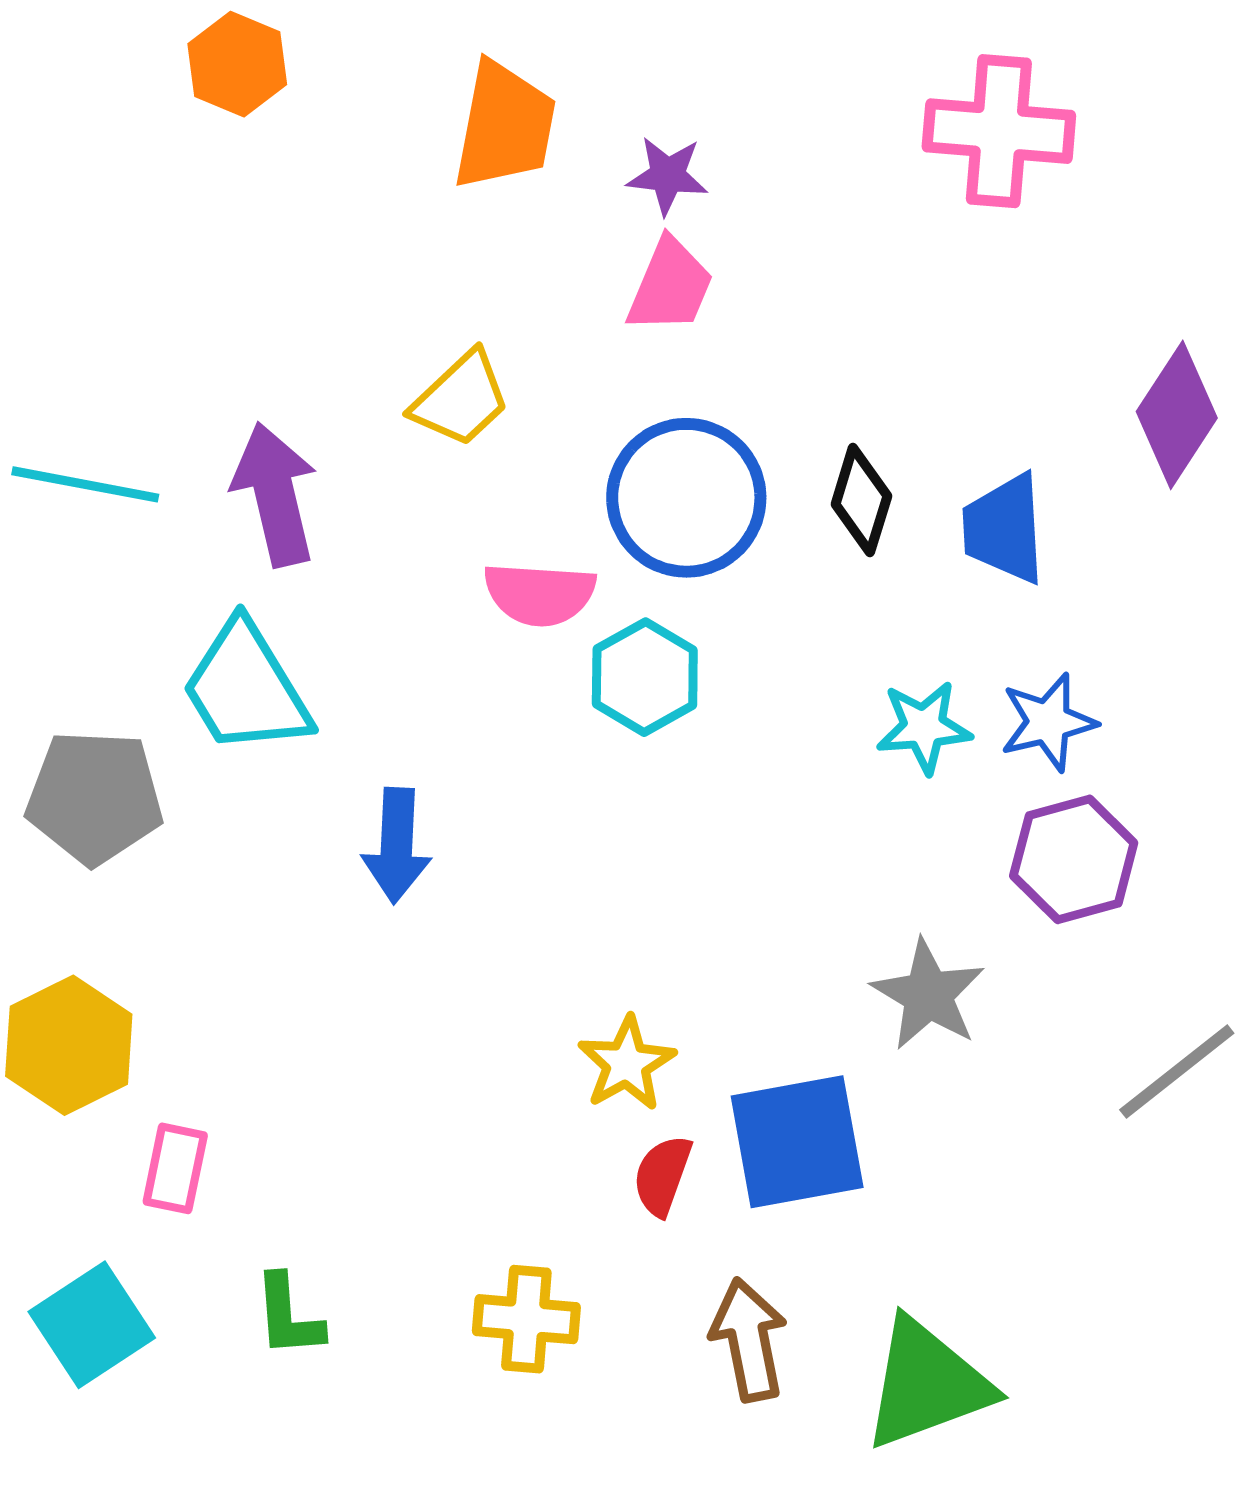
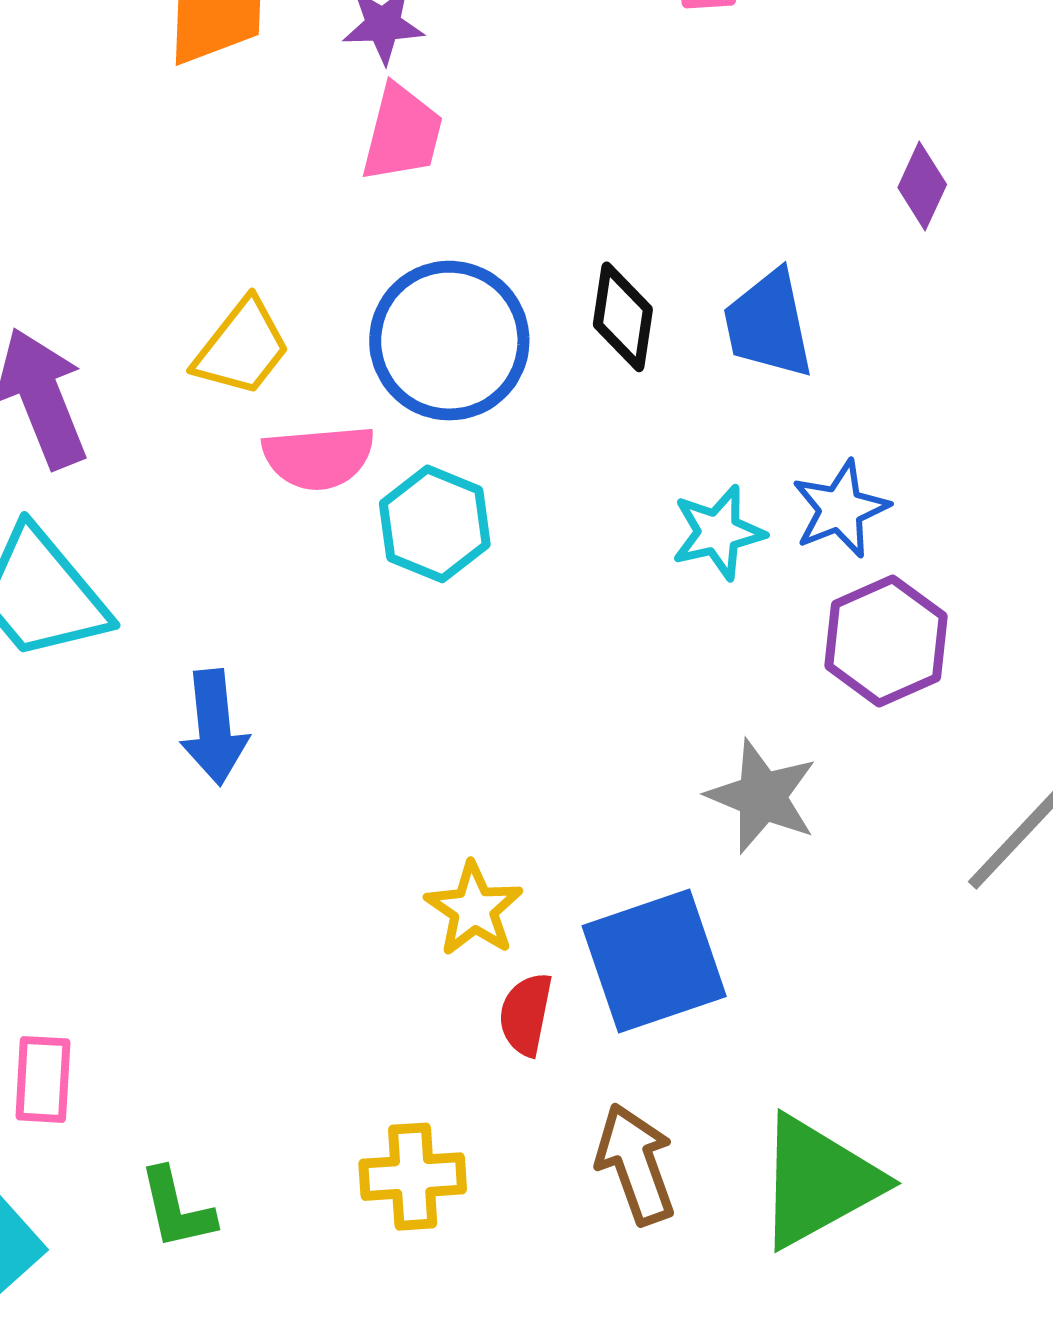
yellow trapezoid: (461, 399) -> (242, 348), moved
purple diamond: (1177, 415) -> (922, 186), size x0.6

